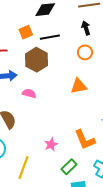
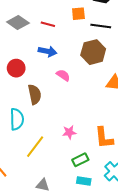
brown hexagon: (37, 60) -> (93, 52), moved

